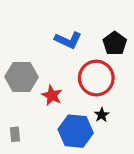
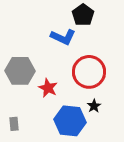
black pentagon: (115, 43) -> (83, 15), moved

